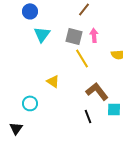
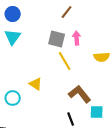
cyan triangle: (42, 34) -> (13, 37), moved
cyan circle: (30, 103) -> (13, 98), moved

